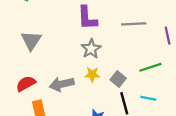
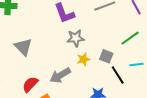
gray star: (91, 49) -> (76, 38), turned -30

